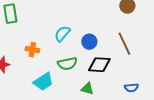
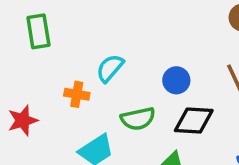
cyan semicircle: (62, 34) -> (110, 68), moved

